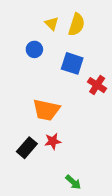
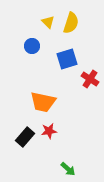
blue square: (72, 63) -> (67, 59), turned -35

